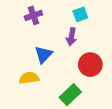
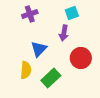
yellow semicircle: (29, 78) -> (26, 70), turned 102
green rectangle: (70, 95) -> (51, 78), moved

